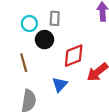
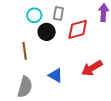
red diamond: (74, 56) -> (78, 29), moved
blue triangle: (60, 85) -> (56, 75), turned -49

